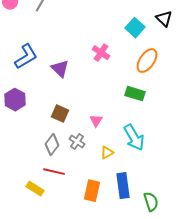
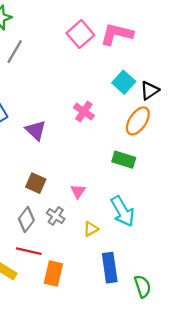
black triangle: (164, 19) -> (150, 90), moved, turned 42
orange rectangle: (92, 191) -> (53, 273), moved

